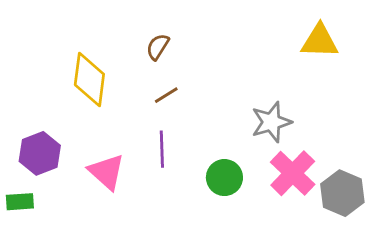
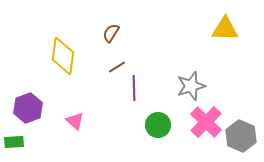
purple line: (162, 149) -> (134, 88), moved
pink triangle: (107, 172) -> (75, 121), size x0.7

